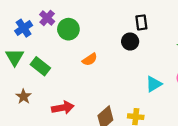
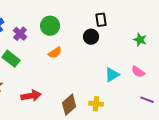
purple cross: (47, 18) -> (20, 34), moved
green circle: (68, 29) -> (50, 26), moved

